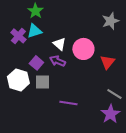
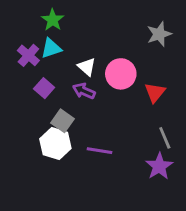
purple square: (36, 63) -> (44, 88), moved
white hexagon: (18, 80) -> (55, 144), moved
gray square: (42, 82) -> (63, 121), turned 35
gray line: (114, 94) -> (165, 138), turned 35

